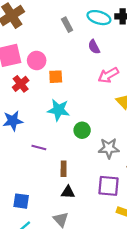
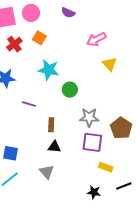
purple semicircle: (94, 47) -> (68, 13), moved, turned -40
pink circle: (37, 60) -> (31, 13), moved
orange square: (56, 77) -> (39, 38), moved, turned 32
gray star: (109, 148) -> (89, 117), moved

